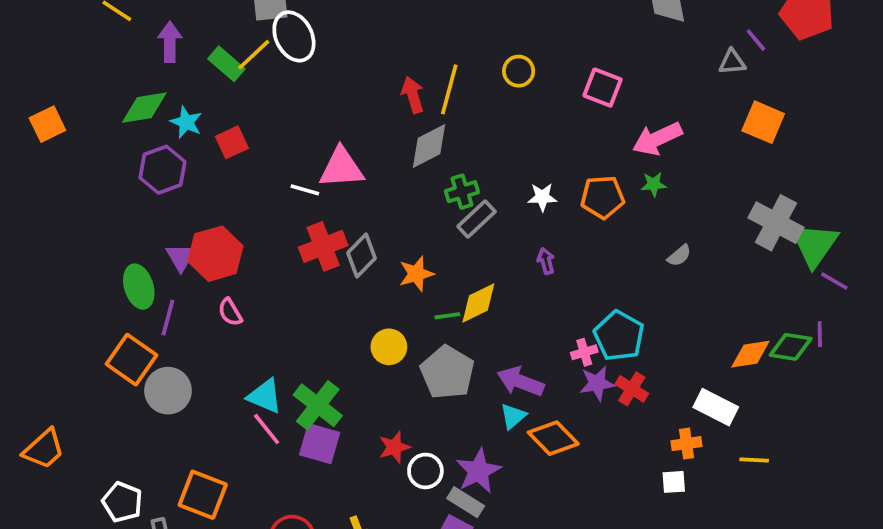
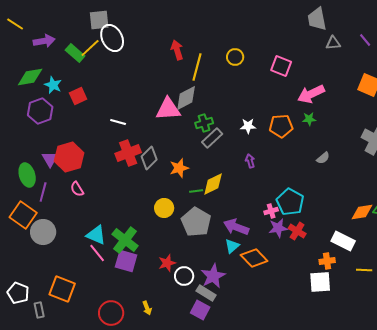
purple arrow: (170, 42) -> (44, 41), turned 80
gray triangle: (732, 62) -> (333, 43), moved
red arrow: (413, 95) -> (177, 50), moved
pink triangle: (341, 168) -> (168, 109), moved
white square: (674, 482) -> (320, 282), size x1.6

